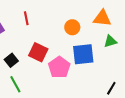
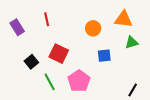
blue square: (83, 54) -> (104, 56), size x0.6
pink pentagon: (59, 67) -> (79, 81), moved
green line: (15, 84) -> (50, 82), moved

